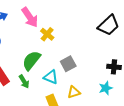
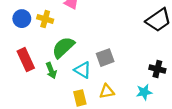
yellow cross: (47, 34) -> (45, 19), moved, turned -32

